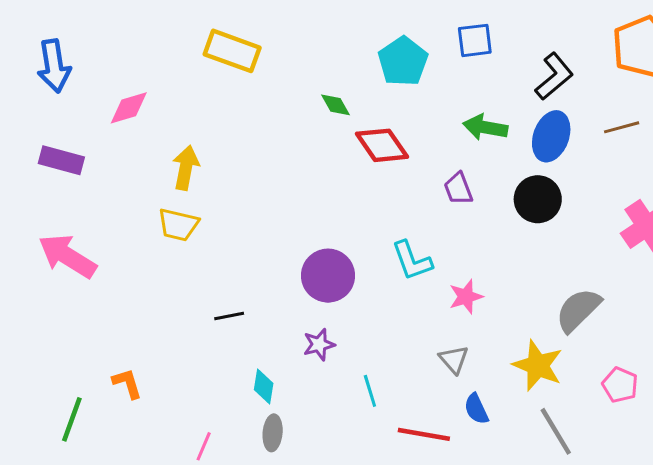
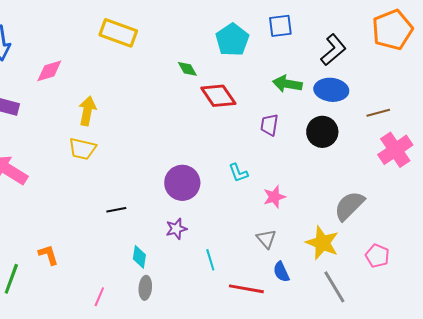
brown line: (622, 127) -> (378, 113), moved
blue ellipse: (551, 136) -> (331, 90), turned 76
purple trapezoid: (458, 189) -> (269, 125), turned 30
cyan L-shape: (412, 261) -> (238, 173), size x0.7

